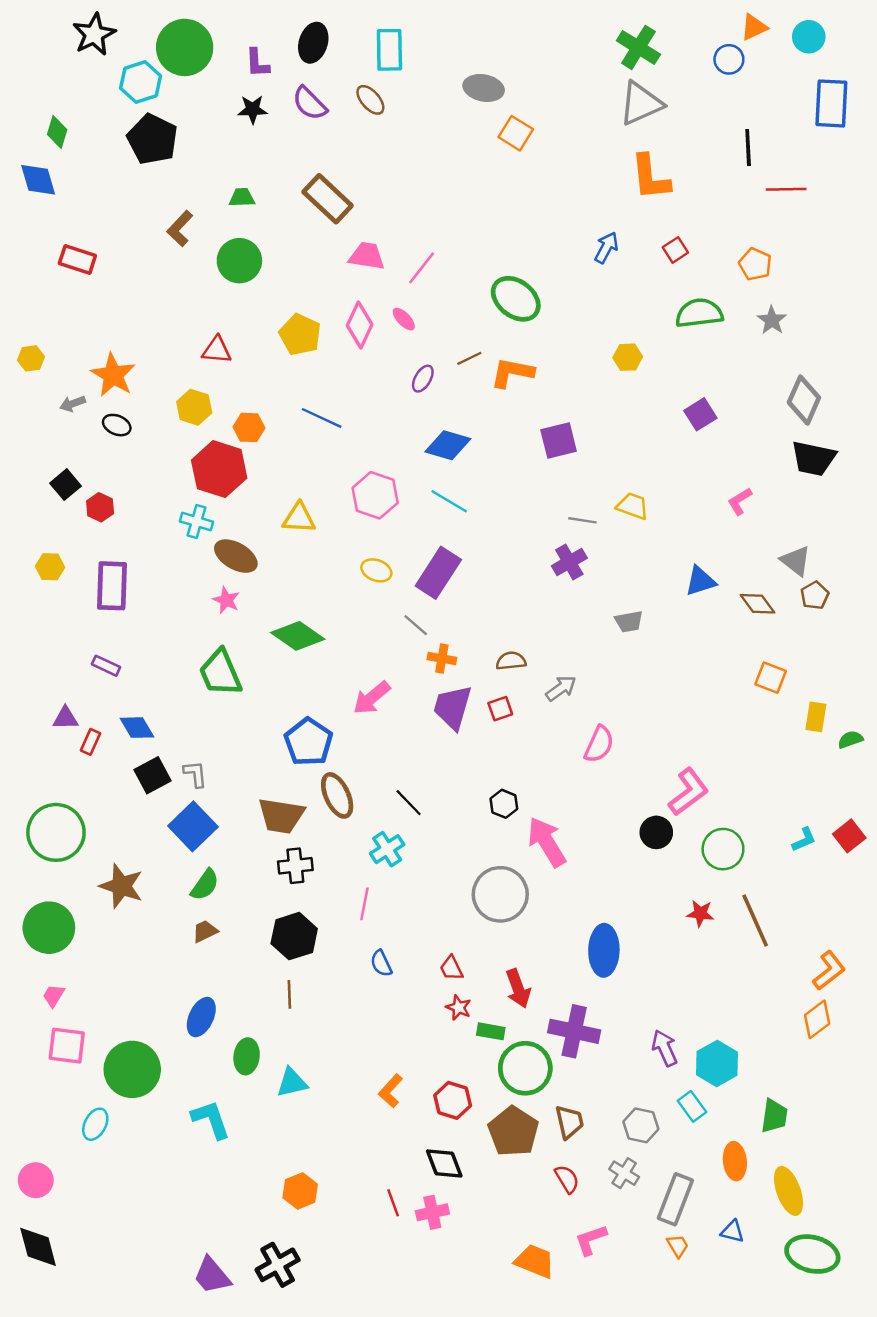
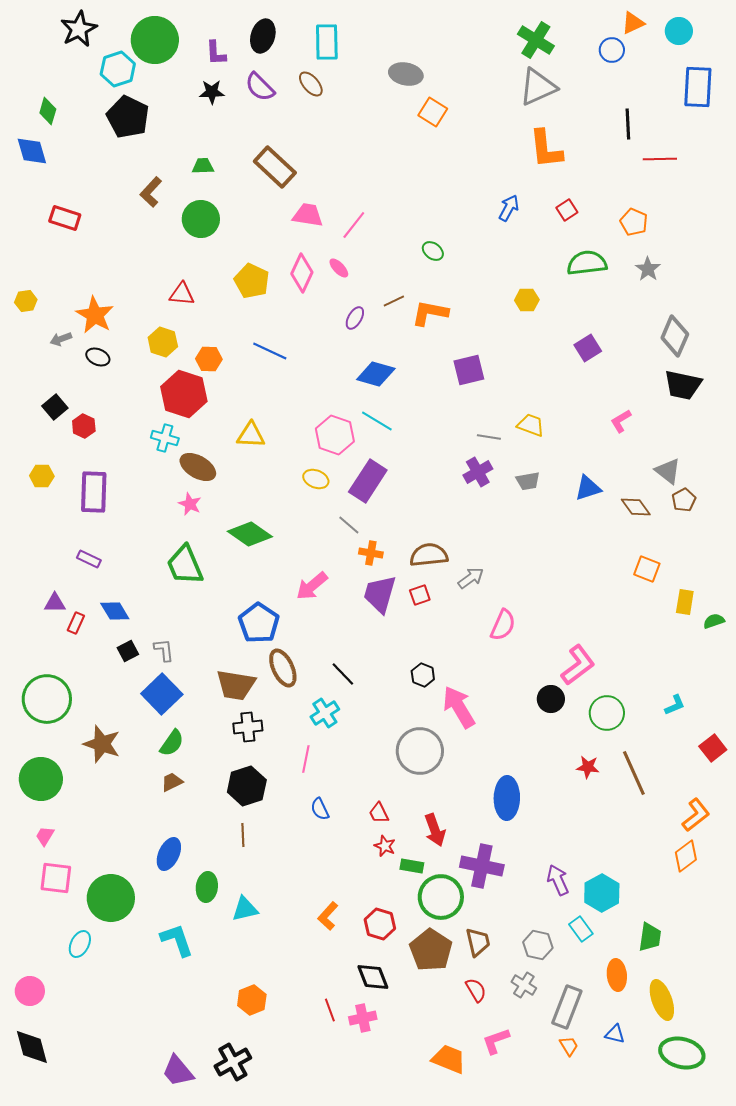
green ellipse: (516, 299) -> (433, 251), size x0.5
pink hexagon: (375, 495) -> (335, 435), moved
gray trapezoid: (629, 622) -> (528, 481), moved
brown semicircle: (511, 661) -> (429, 555), size x1.5
black square: (152, 775) -> (128, 651), size x0.7
red square: (849, 836) -> (713, 748), moved

